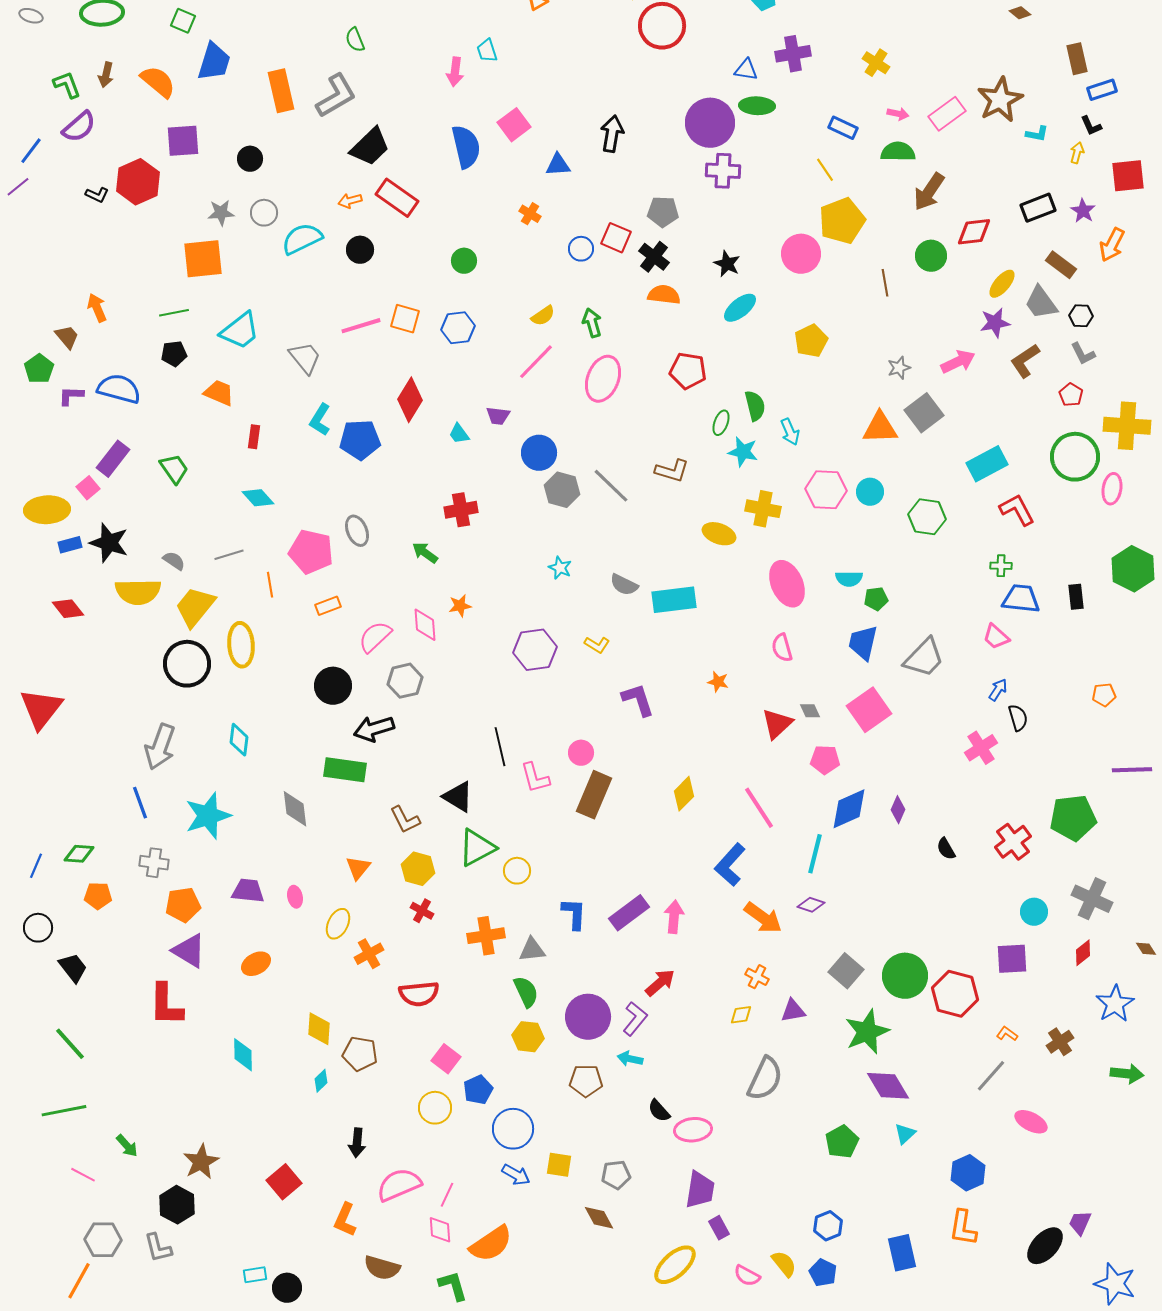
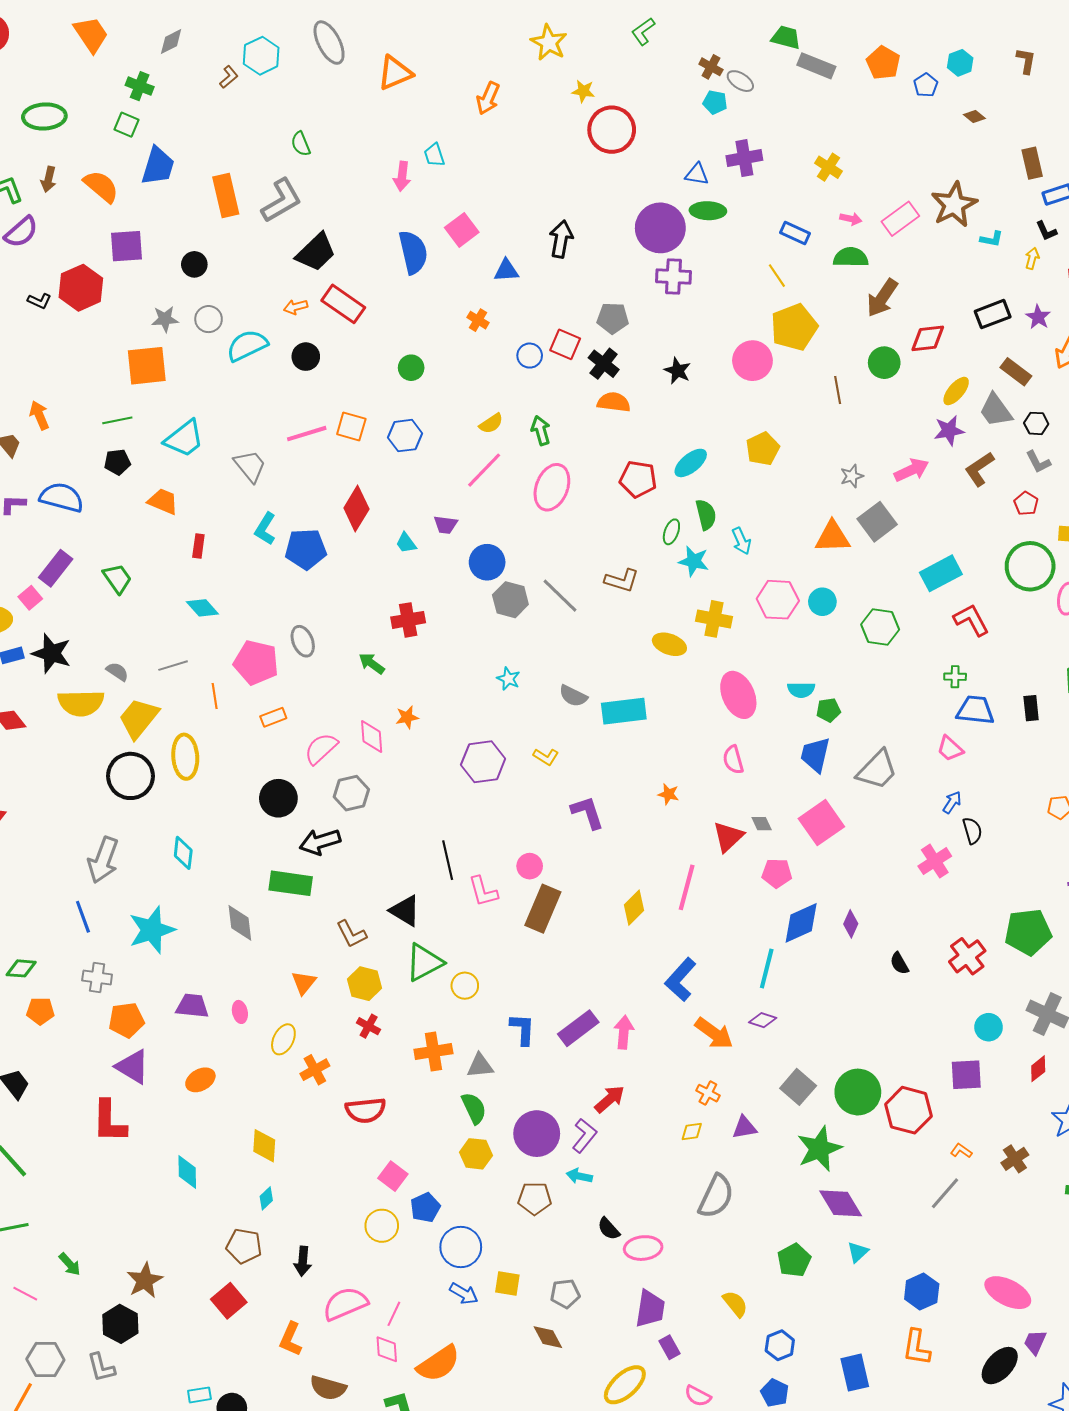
cyan ellipse: (740, 308) -> (691, 463), moved
pink line: (759, 808) -> (687, 887), moved, turned 48
brown pentagon: (360, 1054) -> (244, 1246), moved
pink ellipse: (1031, 1122) -> (1008, 1293), moved, size x1.4
yellow semicircle: (784, 1264) -> (735, 1304), moved

